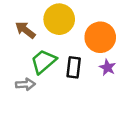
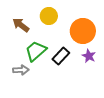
yellow circle: (59, 19) -> (49, 16), size x0.7
black rectangle: (74, 67) -> (61, 56), turned 36

